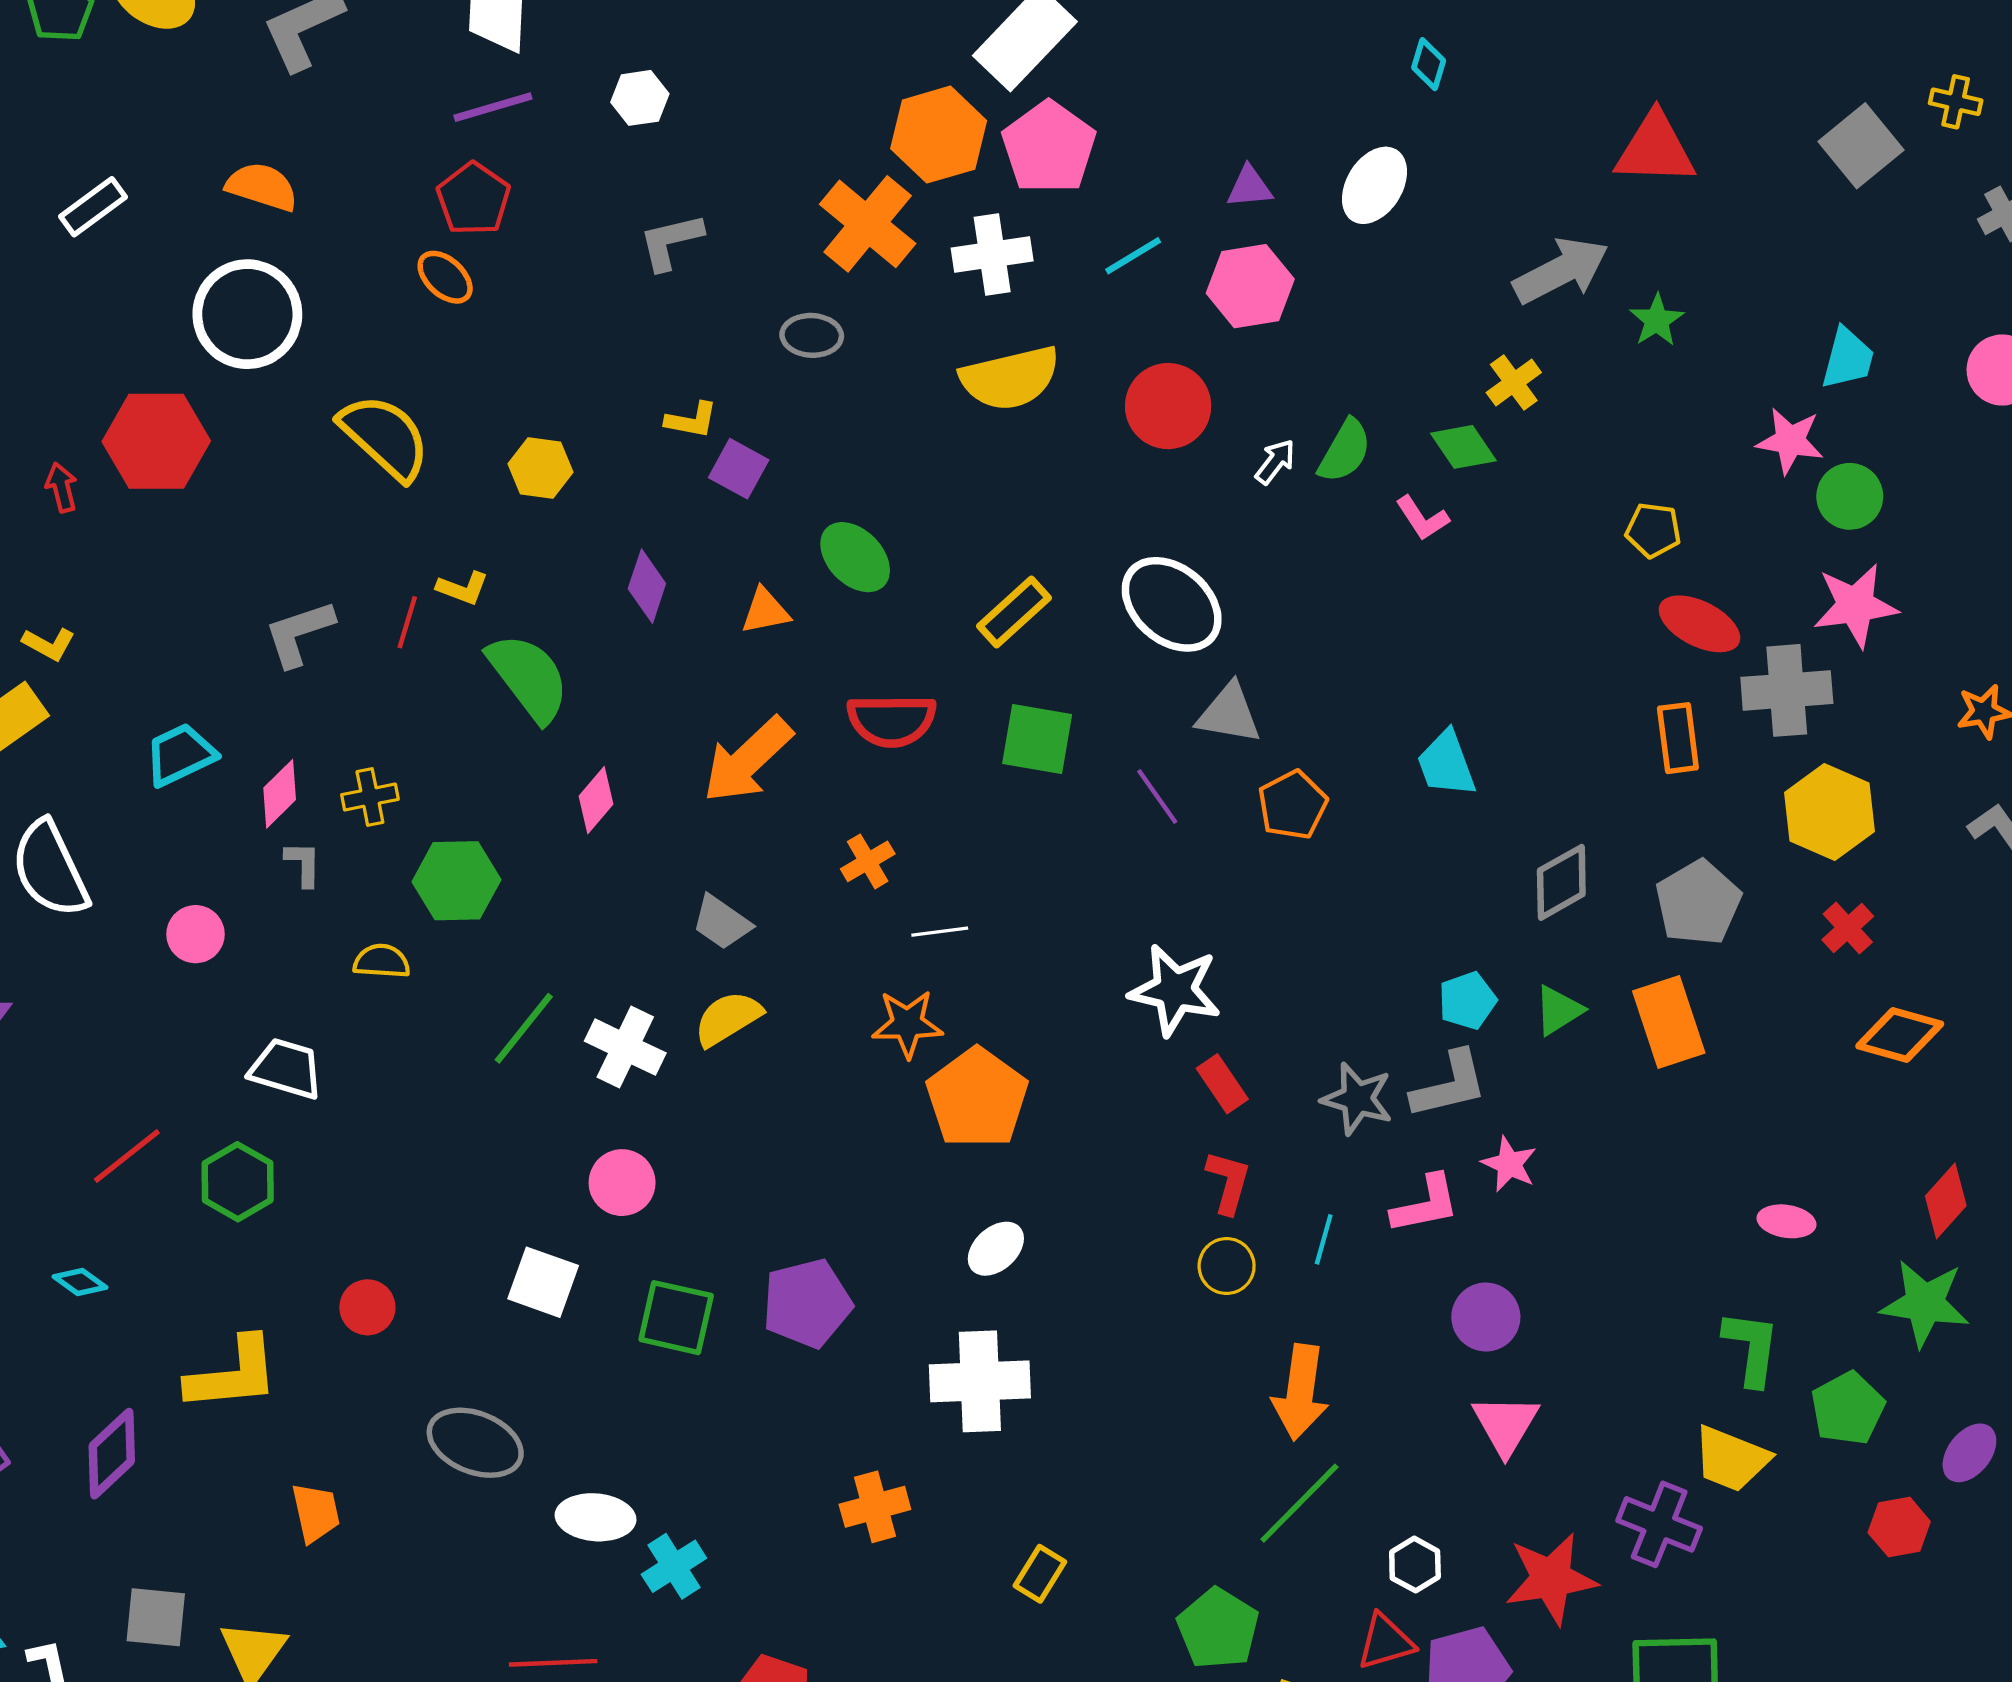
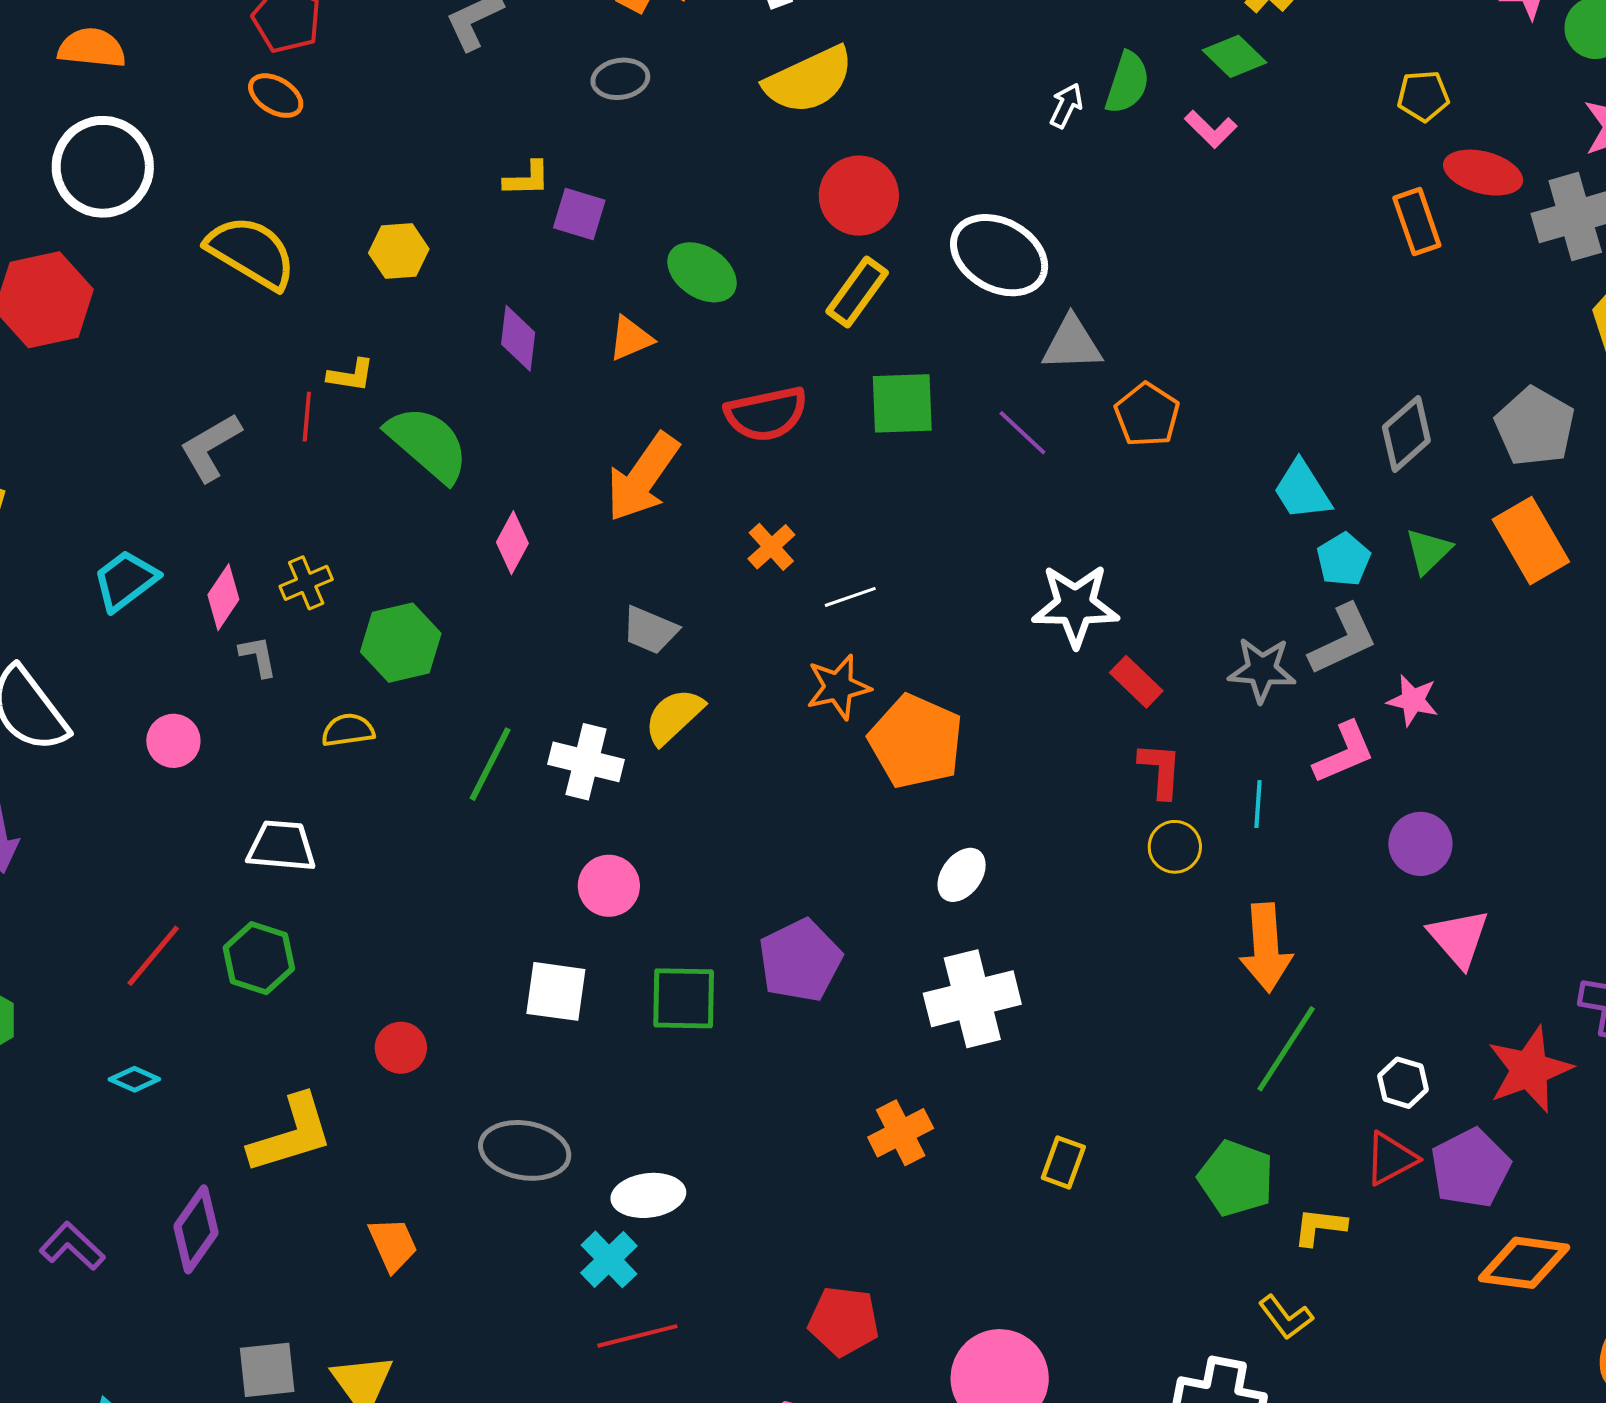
red circle: (1168, 406) -> (859, 196), moved
orange rectangle: (1678, 738) -> (1417, 222), moved
cyan trapezoid: (1446, 764) -> (1302, 490), moved
cyan cross: (674, 1566) -> (609, 1259), moved

